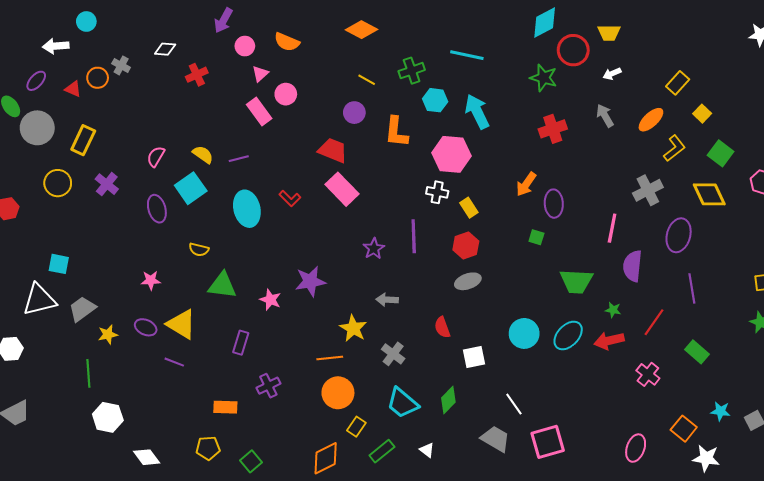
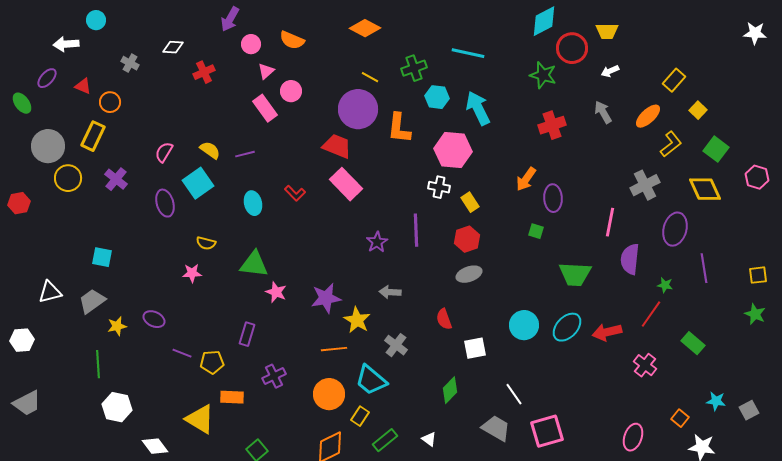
orange circle: (98, 78) -> (110, 102), moved
purple circle: (354, 113) -> (358, 109), size x1.8
gray circle: (37, 128) -> (48, 146), moved
cyan ellipse: (247, 209) -> (253, 203), size x0.7
cyan square: (59, 264) -> (102, 257), moved
pink star: (151, 280) -> (192, 273), moved
purple star: (310, 281) -> (326, 298), moved
green triangle: (222, 285) -> (254, 264), moved
purple line: (692, 288) -> (704, 268), moved
white triangle: (39, 300) -> (50, 292), size x0.7
green star: (613, 310) -> (665, 285), moved
yellow triangle: (181, 324) -> (200, 419), moved
orange circle: (338, 393) -> (329, 394), moved
cyan trapezoid: (402, 403) -> (371, 380), moved
orange square: (684, 429) -> (680, 418), size x0.7
yellow pentagon: (208, 448) -> (212, 362), moved

